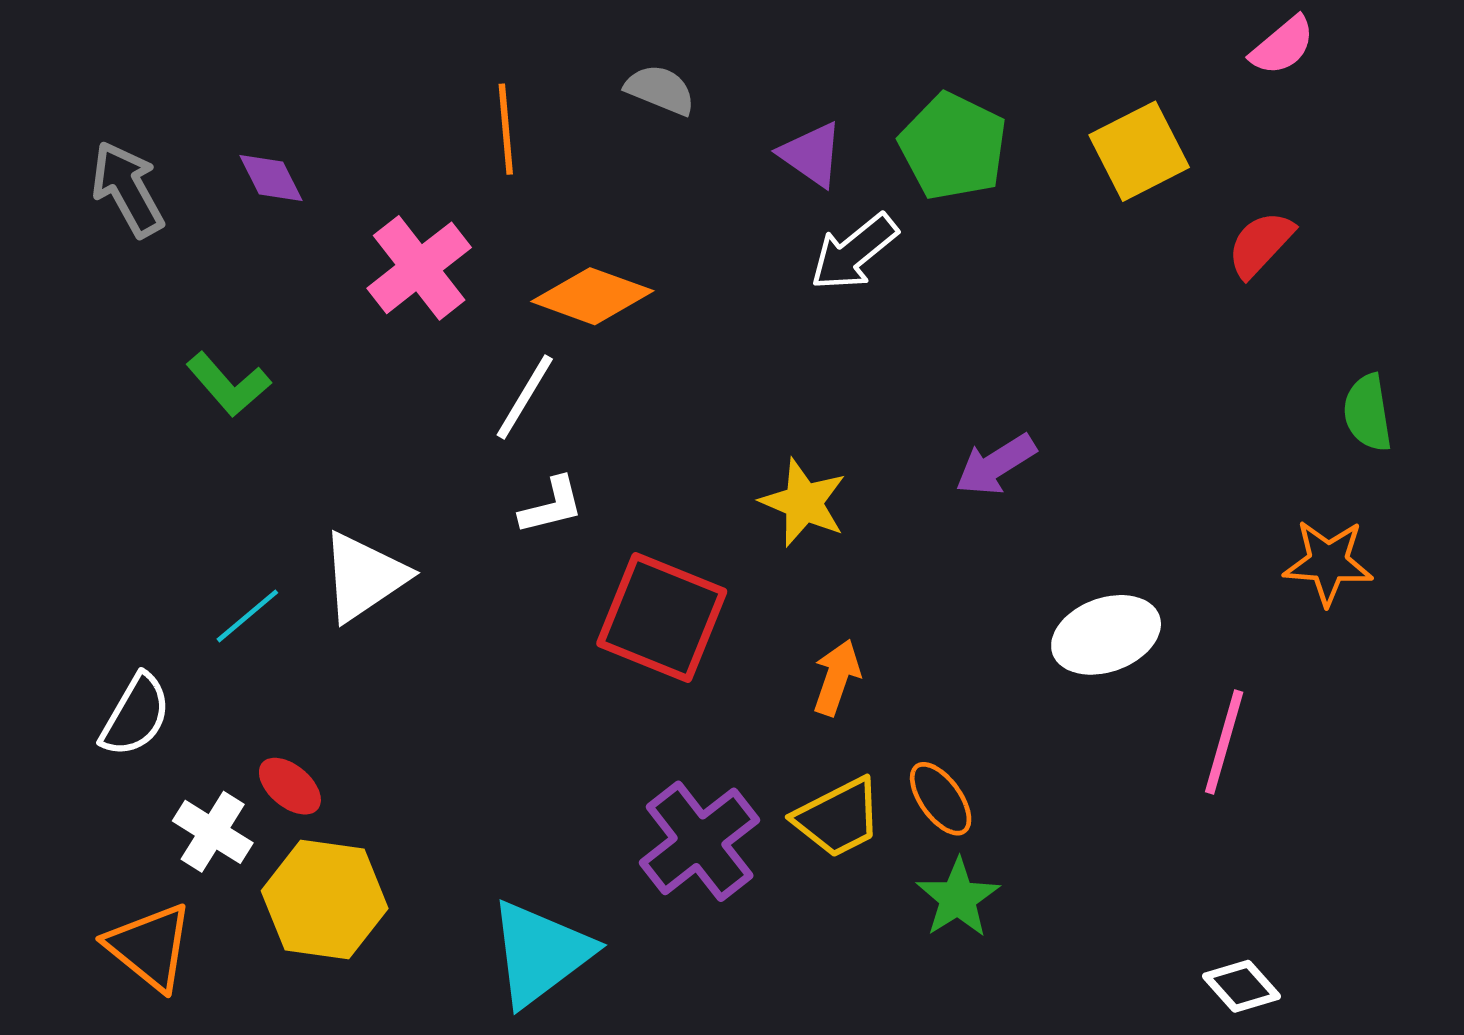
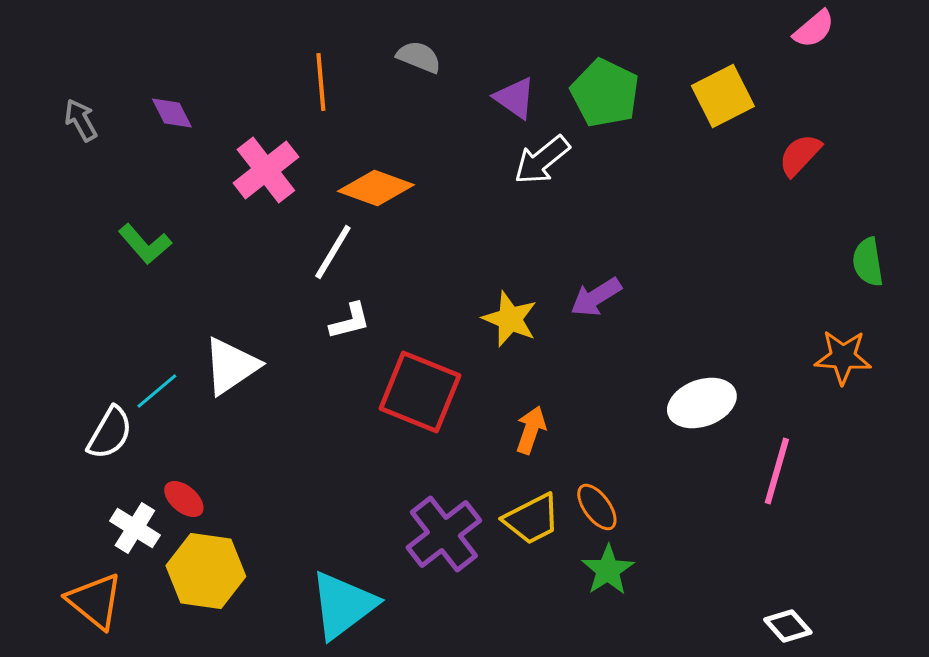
gray arrow: (128, 189) -> (81, 120), size x0.7
purple arrow: (996, 465) -> (596, 297), moved
white semicircle: (135, 715) -> (110, 433), moved

